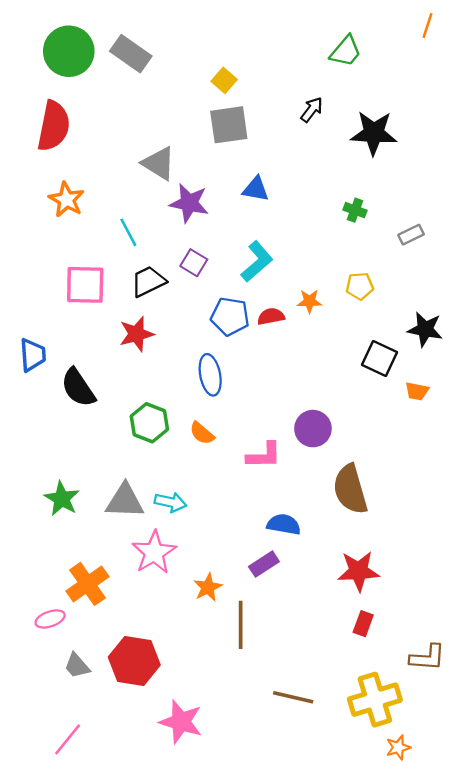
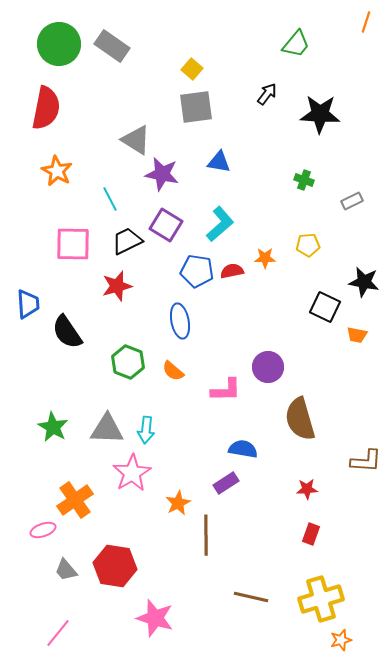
purple square: (194, 263) -> (166, 225), size x1.4
cyan arrow: (170, 502) -> (146, 430), turned 84
red star: (359, 571) -> (307, 489), size x0.6
brown L-shape: (427, 658) -> (366, 461), moved

